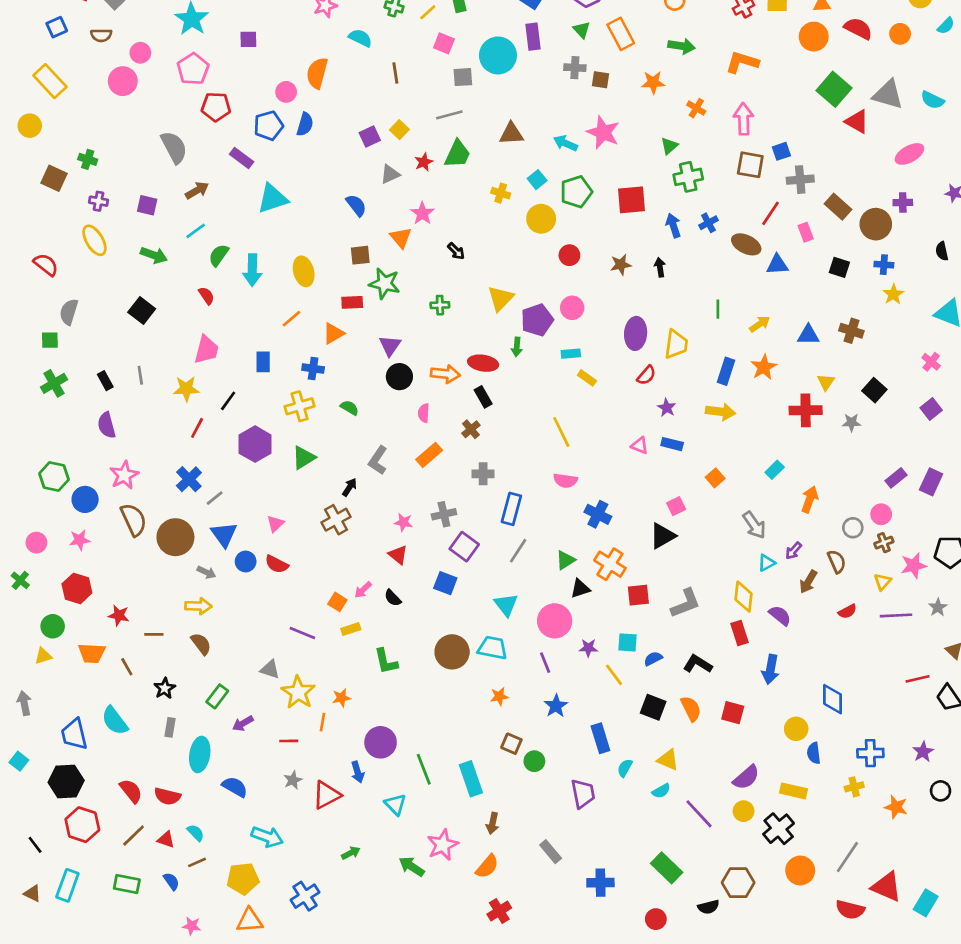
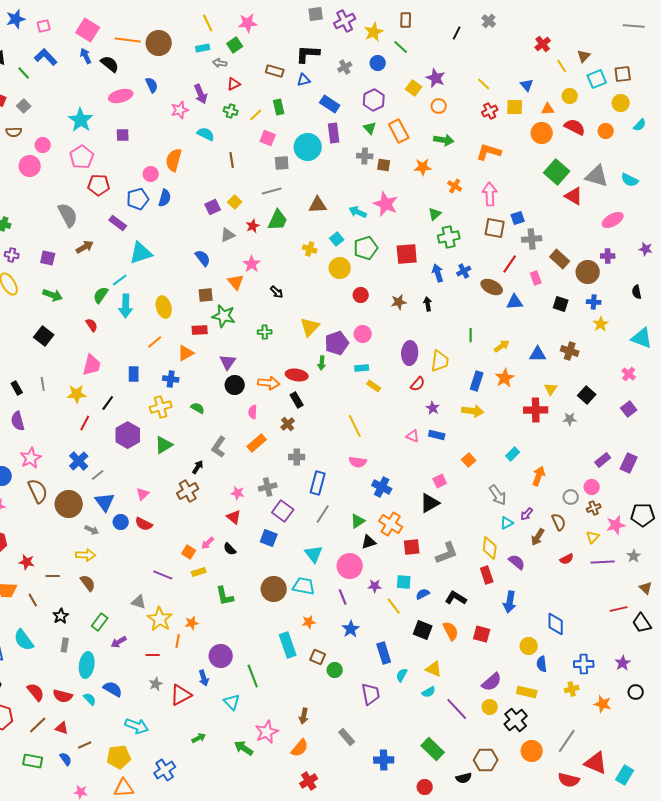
cyan line: (196, 231) -> (120, 280), moved
cyan rectangle: (471, 779) -> (288, 645), moved
cyan semicircle: (196, 833) -> (90, 699), moved

